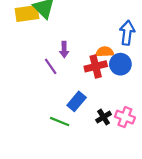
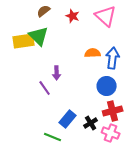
orange semicircle: (105, 52) -> (93, 53), moved
red cross: (96, 66) -> (113, 111), moved
black cross: (104, 117) -> (91, 123), moved

